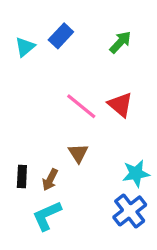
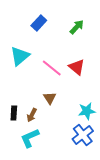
cyan triangle: (25, 47) -> (20, 56), moved, size x1.5

